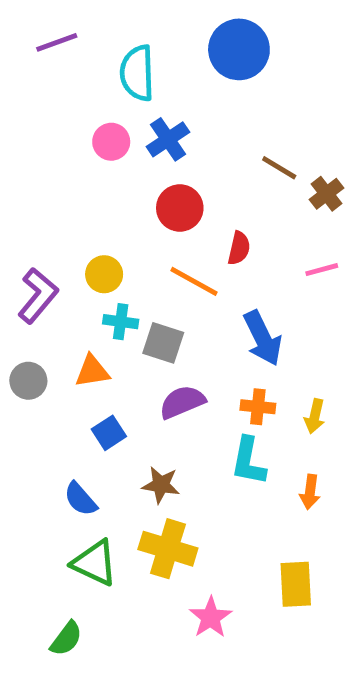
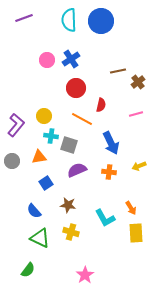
cyan semicircle: (137, 73) -> (69, 20), moved
brown line: (279, 168) -> (118, 71), turned -42
yellow arrow: (315, 416) -> (139, 166), moved, turned 56
cyan L-shape: (248, 461) -> (105, 218), moved, turned -40
orange arrow: (310, 492) -> (131, 208), turned -40
yellow cross: (168, 549) -> (71, 232), size x0.7
yellow rectangle: (296, 584) -> (136, 233), moved
pink star: (211, 617) -> (85, 275), moved

